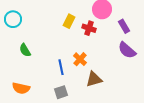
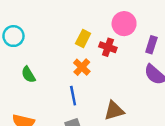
purple rectangle: (124, 26) -> (151, 45), turned 48
orange cross: (80, 59) -> (82, 67), moved

